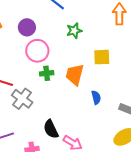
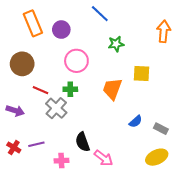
purple circle: (27, 27) -> (61, 30), moved
green cross: (47, 73) -> (70, 89), moved
blue semicircle: (96, 97) -> (136, 121), moved, turned 56

